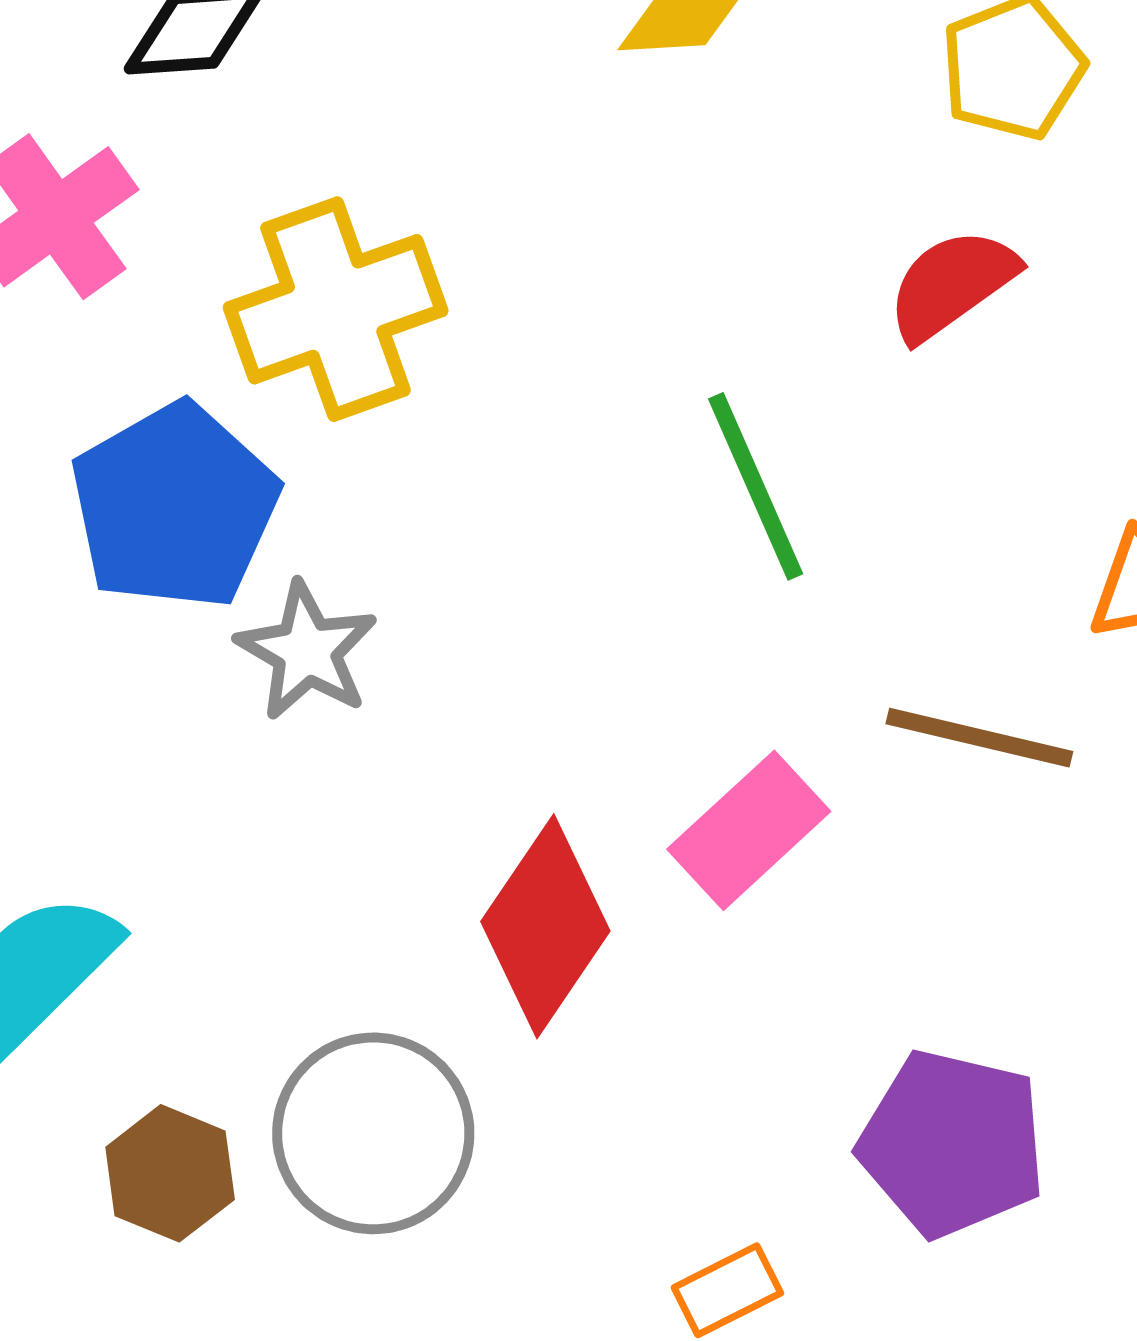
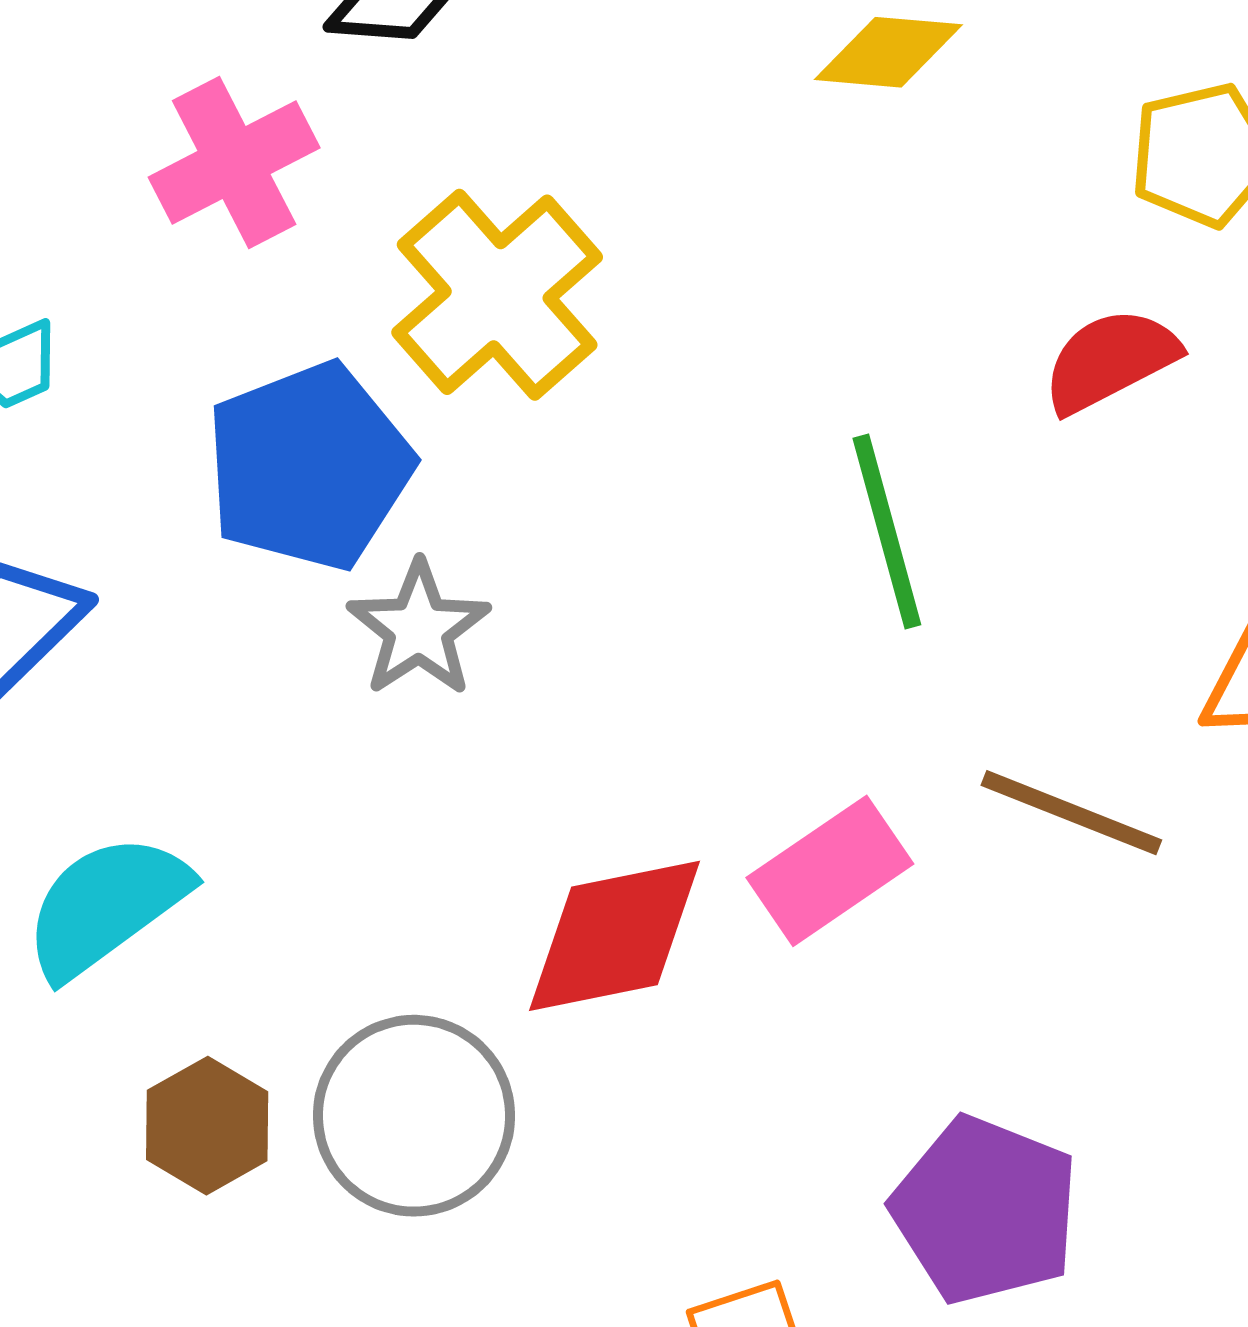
yellow cross: (336, 309) -> (497, 295), turned -30
red diamond: (545, 926) -> (615, 936), turned 36

